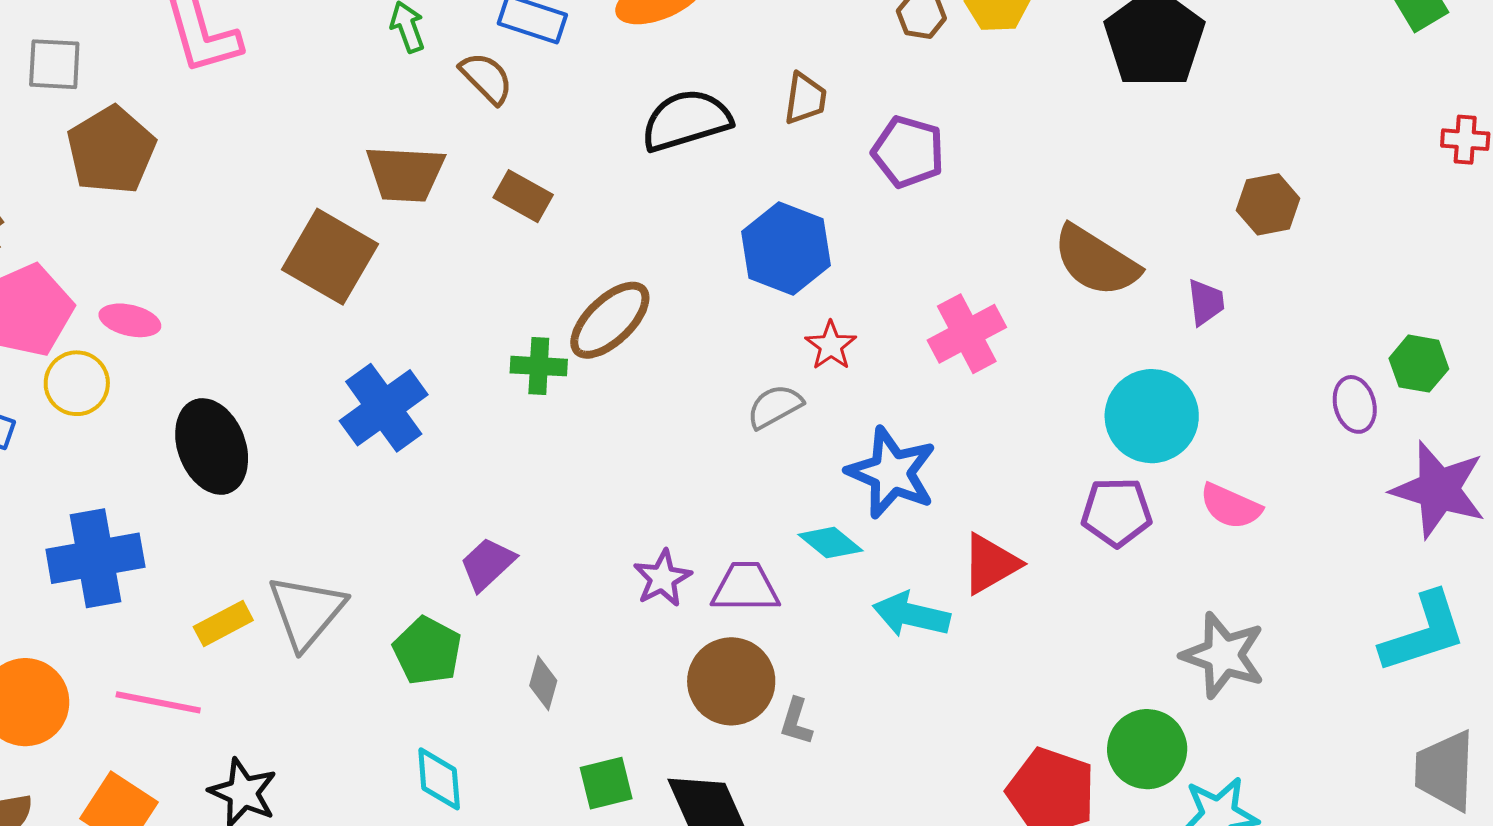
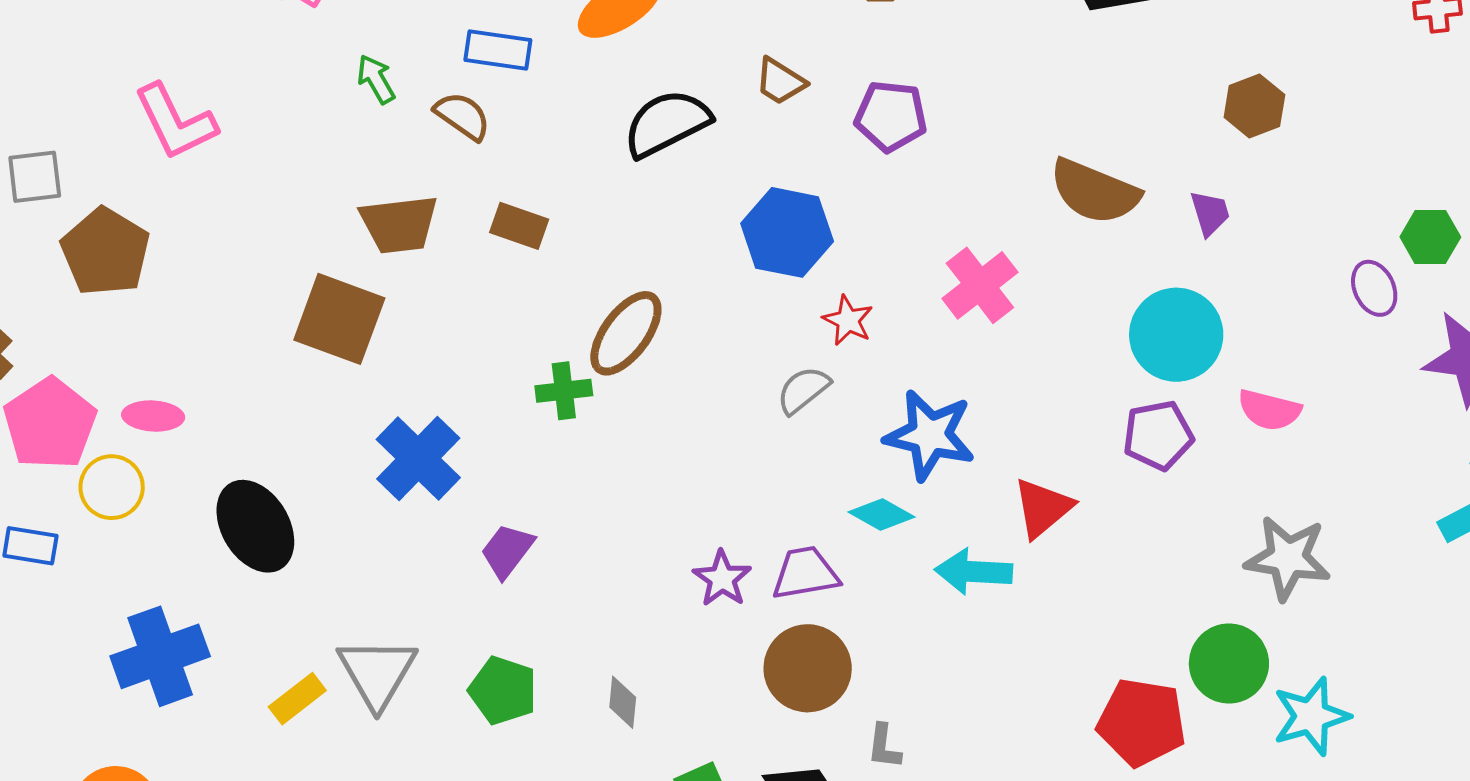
brown trapezoid: (805, 99) -> (780, 81), turned 124
purple trapezoid: (487, 564) -> (507, 551), moved
gray L-shape: (796, 721) -> (884, 746), moved

